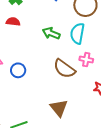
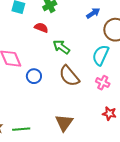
green arrow: (51, 33) -> (61, 47), moved
brown semicircle: (64, 69) -> (69, 76), moved

